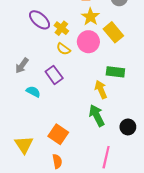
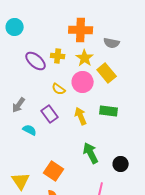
yellow cross: (61, 28) -> (58, 56), moved, turned -32
yellow arrow: (101, 90) -> (81, 116), moved

